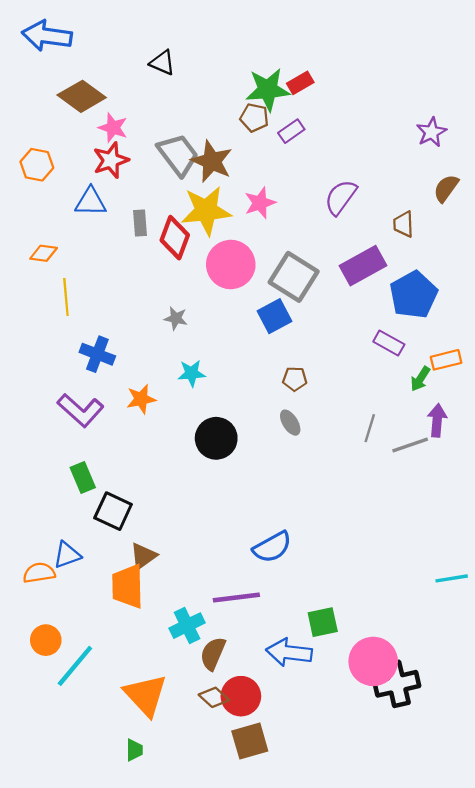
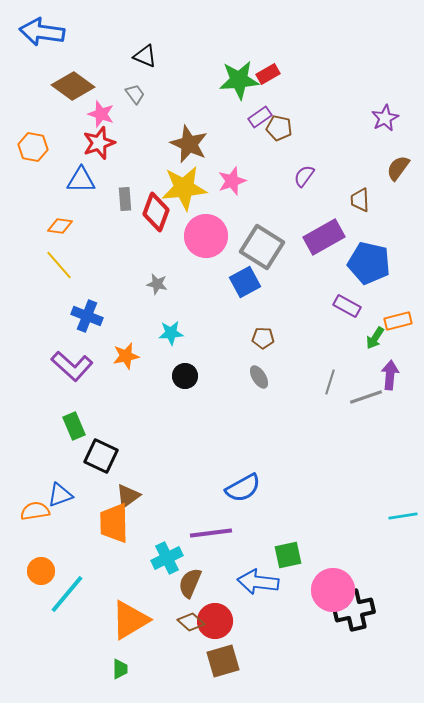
brown pentagon: (254, 118) -> (279, 128), moved
gray trapezoid: (178, 155) -> (135, 94), moved, size x0.5
purple semicircle: (341, 197) -> (304, 176), size x0.7
orange diamond: (44, 253) -> (60, 226), moved
blue pentagon: (414, 295) -> (369, 263), turned -30
yellow line: (66, 297) -> (59, 265), turned -36
black circle: (216, 438) -> (185, 376), moved, size x0.7
orange triangle: (146, 695) -> (130, 620), turned 42

